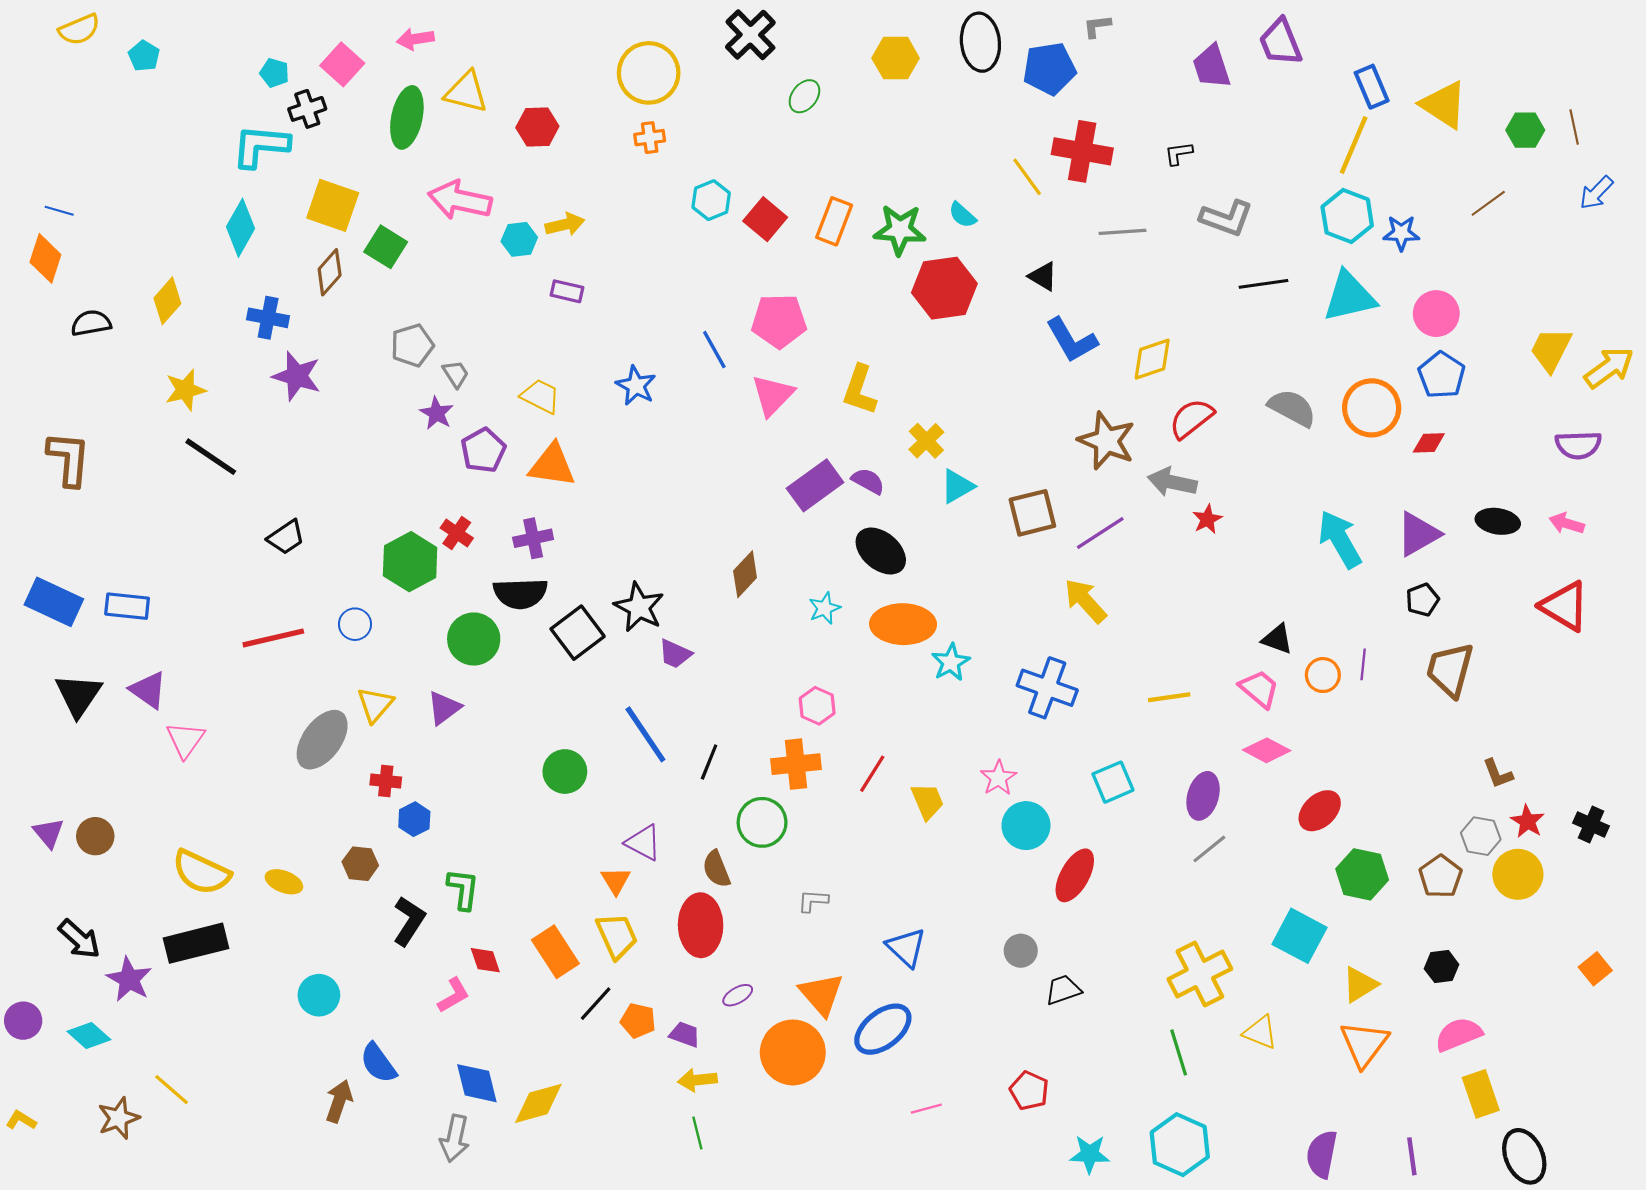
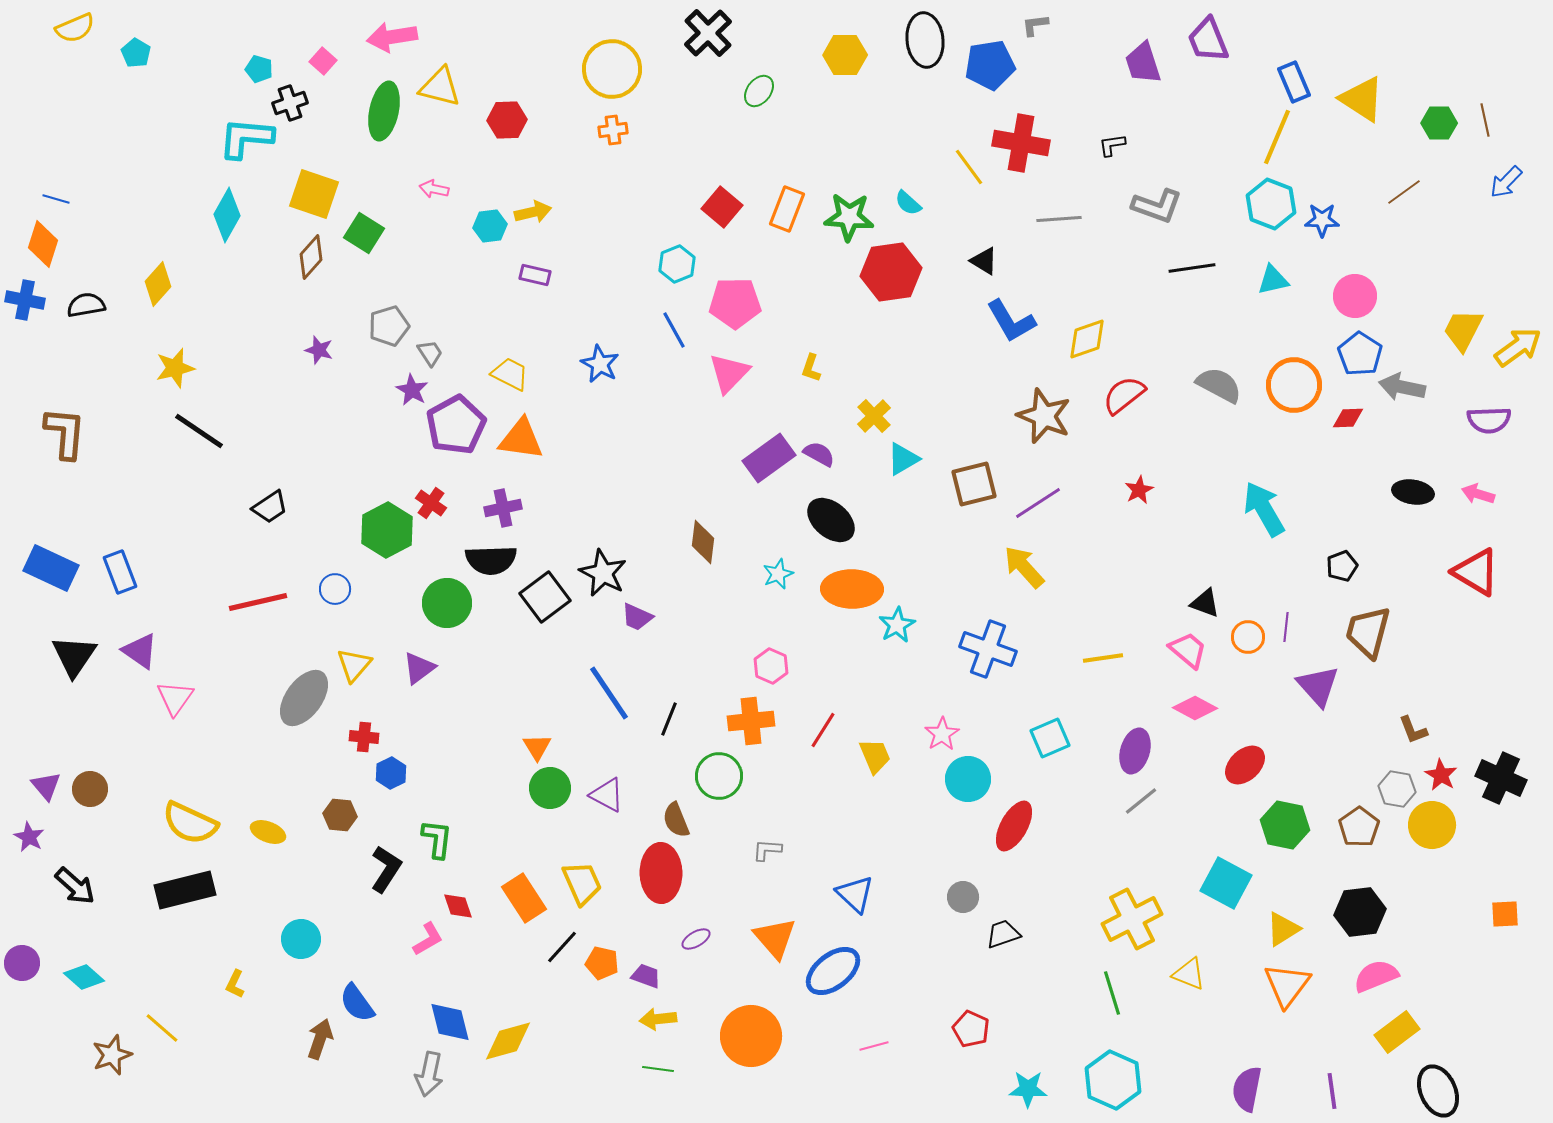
pink arrow: (415, 39) -> (392, 37), size x1.4
pink square: (342, 64) -> (323, 61), size x0.7
pink arrow: (460, 200) -> (434, 189), size x0.5
cyan hexagon: (711, 200) -> (677, 264), moved
cyan triangle: (1349, 297) -> (1273, 280), size x0.6
blue cross: (268, 318) -> (25, 300), moved
purple star: (297, 376) -> (319, 350), moved, size x0.6
yellow L-shape: (860, 390) -> (811, 368), size x0.6
purple pentagon: (483, 450) -> (456, 425), size x1.4
gray arrow: (1172, 482) -> (1402, 387), moved
purple triangle: (1418, 534) -> (1318, 686), moved, turned -42
brown diamond: (745, 574) -> (703, 542), turned -36
blue rectangle: (127, 606) -> (120, 572), turned 63
green circle: (565, 772) -> (550, 788), moved
black cross: (1591, 825) -> (1501, 778), size x1.5
orange triangle: (616, 881) -> (537, 747), moved
black hexagon: (1442, 967) -> (1360, 912), size x1.6
orange square: (1595, 969) -> (1505, 914), turned 36
purple star: (129, 979) -> (29, 837), moved, size x0.7
orange circle: (793, 1052) -> (751, 1036), moved
yellow rectangle: (1481, 1094) -> (1397, 1032), turned 72
yellow L-shape: (21, 1120) -> (235, 984), moved, turned -96
green line: (697, 1133) -> (658, 1069), turned -68

